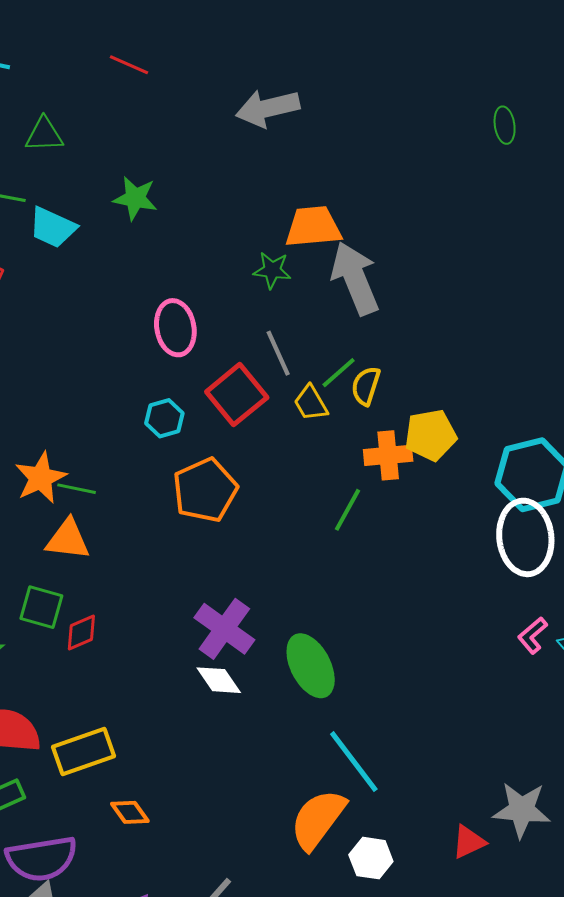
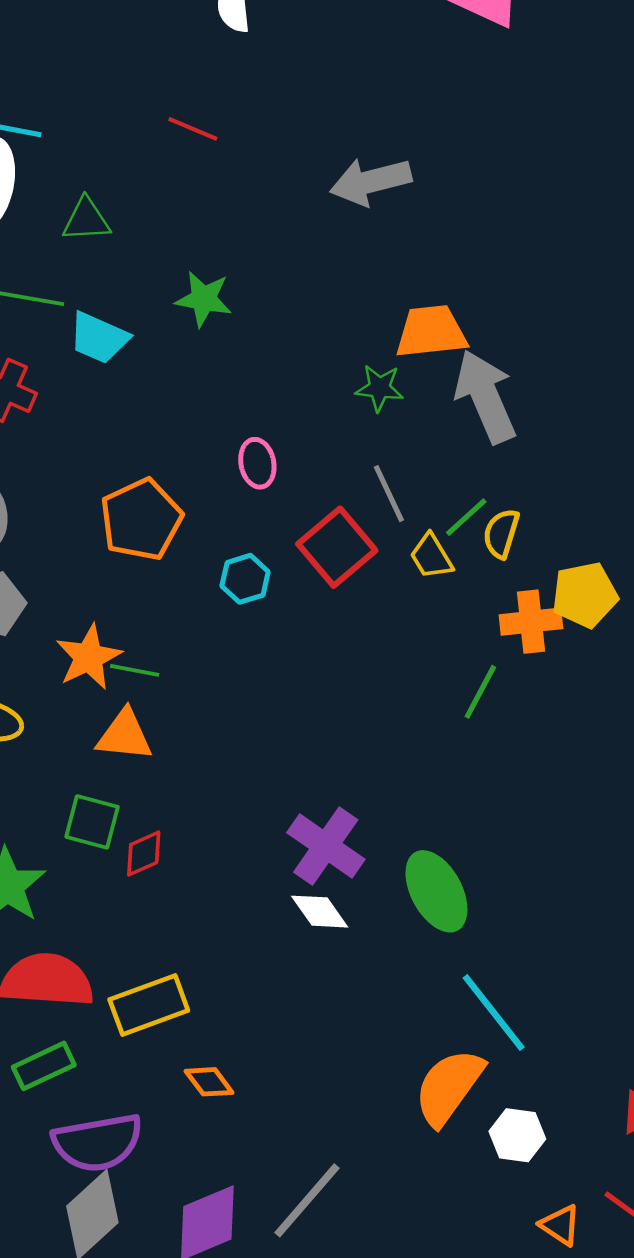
pink ellipse: (175, 328) -> (257, 463), size x0.7
orange pentagon: (205, 490) -> (141, 519), moved

